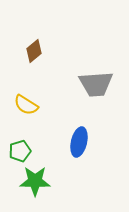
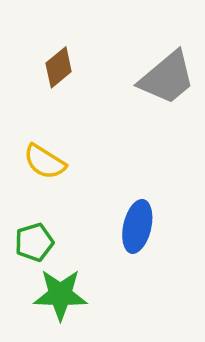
gray trapezoid: (96, 84) -> (167, 78), moved, turned -36

